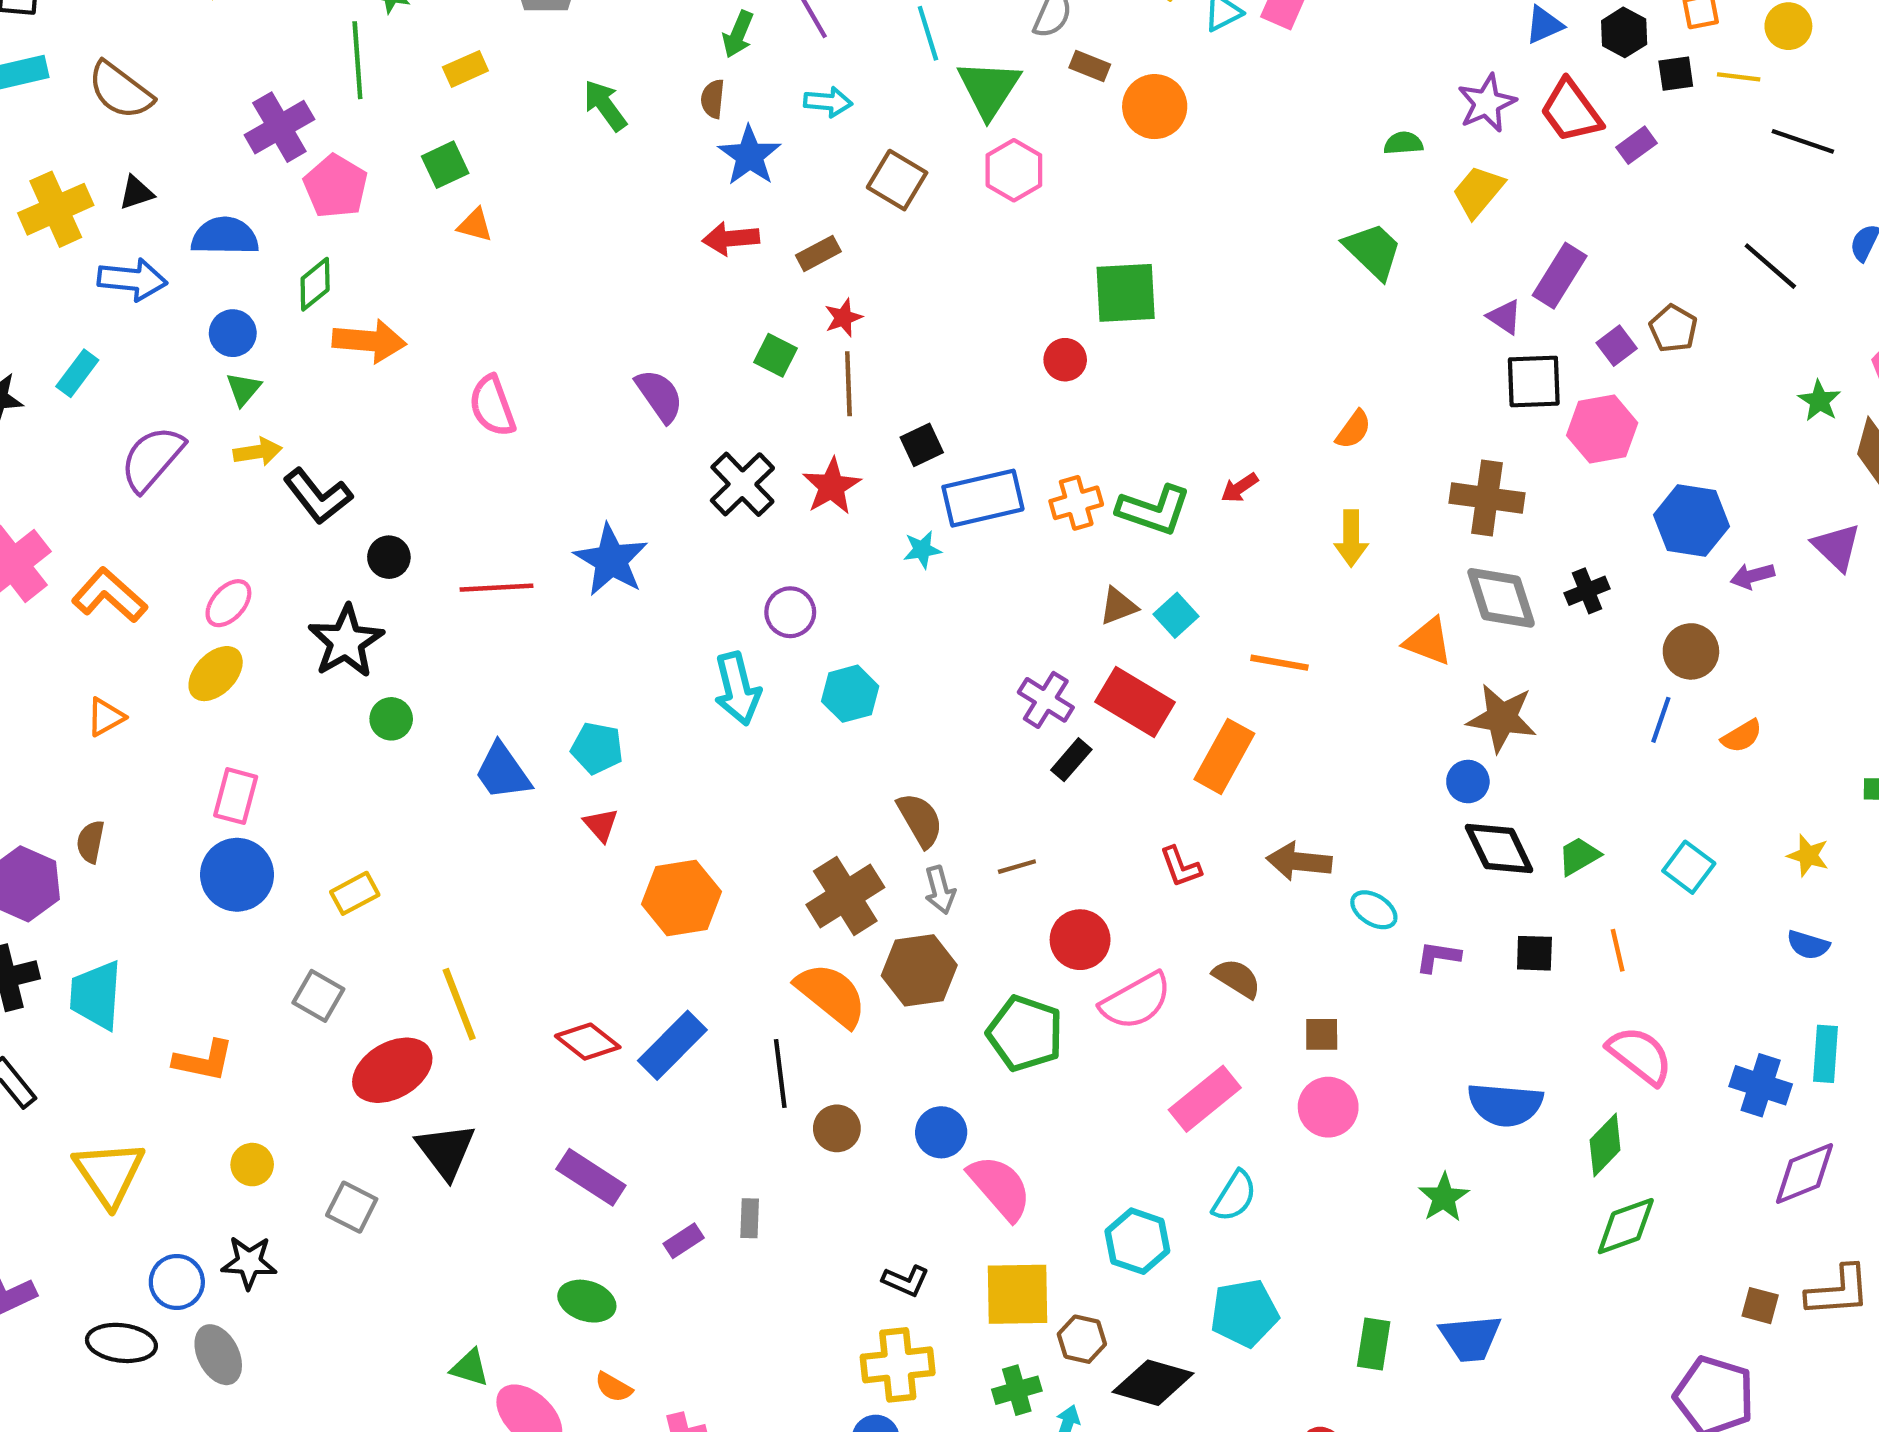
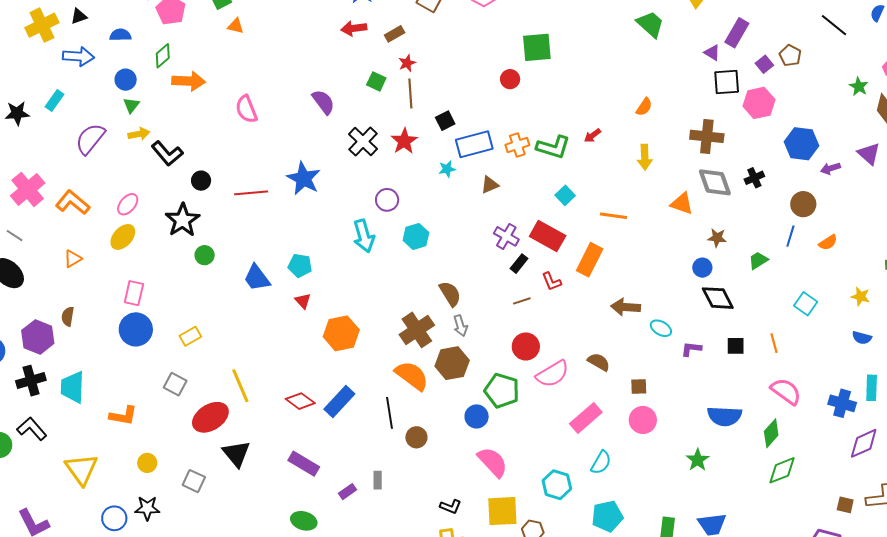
blue semicircle: (225, 236) -> (120, 35), size x0.7
brown triangle: (1118, 606) -> (490, 185), moved
brown star: (1502, 718) -> (717, 238), size x0.6
green trapezoid: (1579, 856) -> (758, 260), moved
brown line: (1017, 867) -> (522, 301), moved
red L-shape: (1181, 867) -> (552, 281), moved
blue circle: (941, 1132) -> (477, 416), moved

